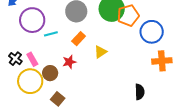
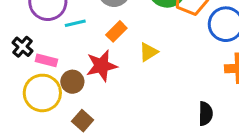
black cross: (15, 59) -> (23, 47), moved
pink rectangle: (32, 59) -> (46, 60), turned -48
red star: (69, 62) -> (102, 66), size x1.5

